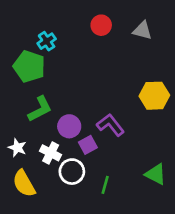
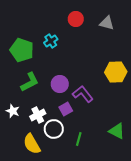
cyan cross: (47, 41) -> (51, 41), moved
purple circle: (69, 126) -> (60, 84), moved
white cross: (51, 153) -> (38, 115), turned 35
yellow semicircle: (24, 184) -> (32, 144), moved

